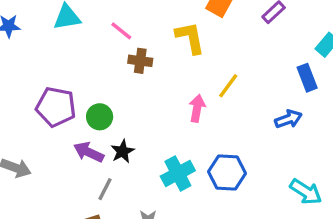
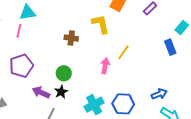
pink line: (121, 31) -> (19, 31), moved, turned 64
purple pentagon: (56, 107) -> (21, 66), turned -30
green circle: (100, 117) -> (64, 73), moved
blue arrow: (288, 119) -> (159, 94), moved

